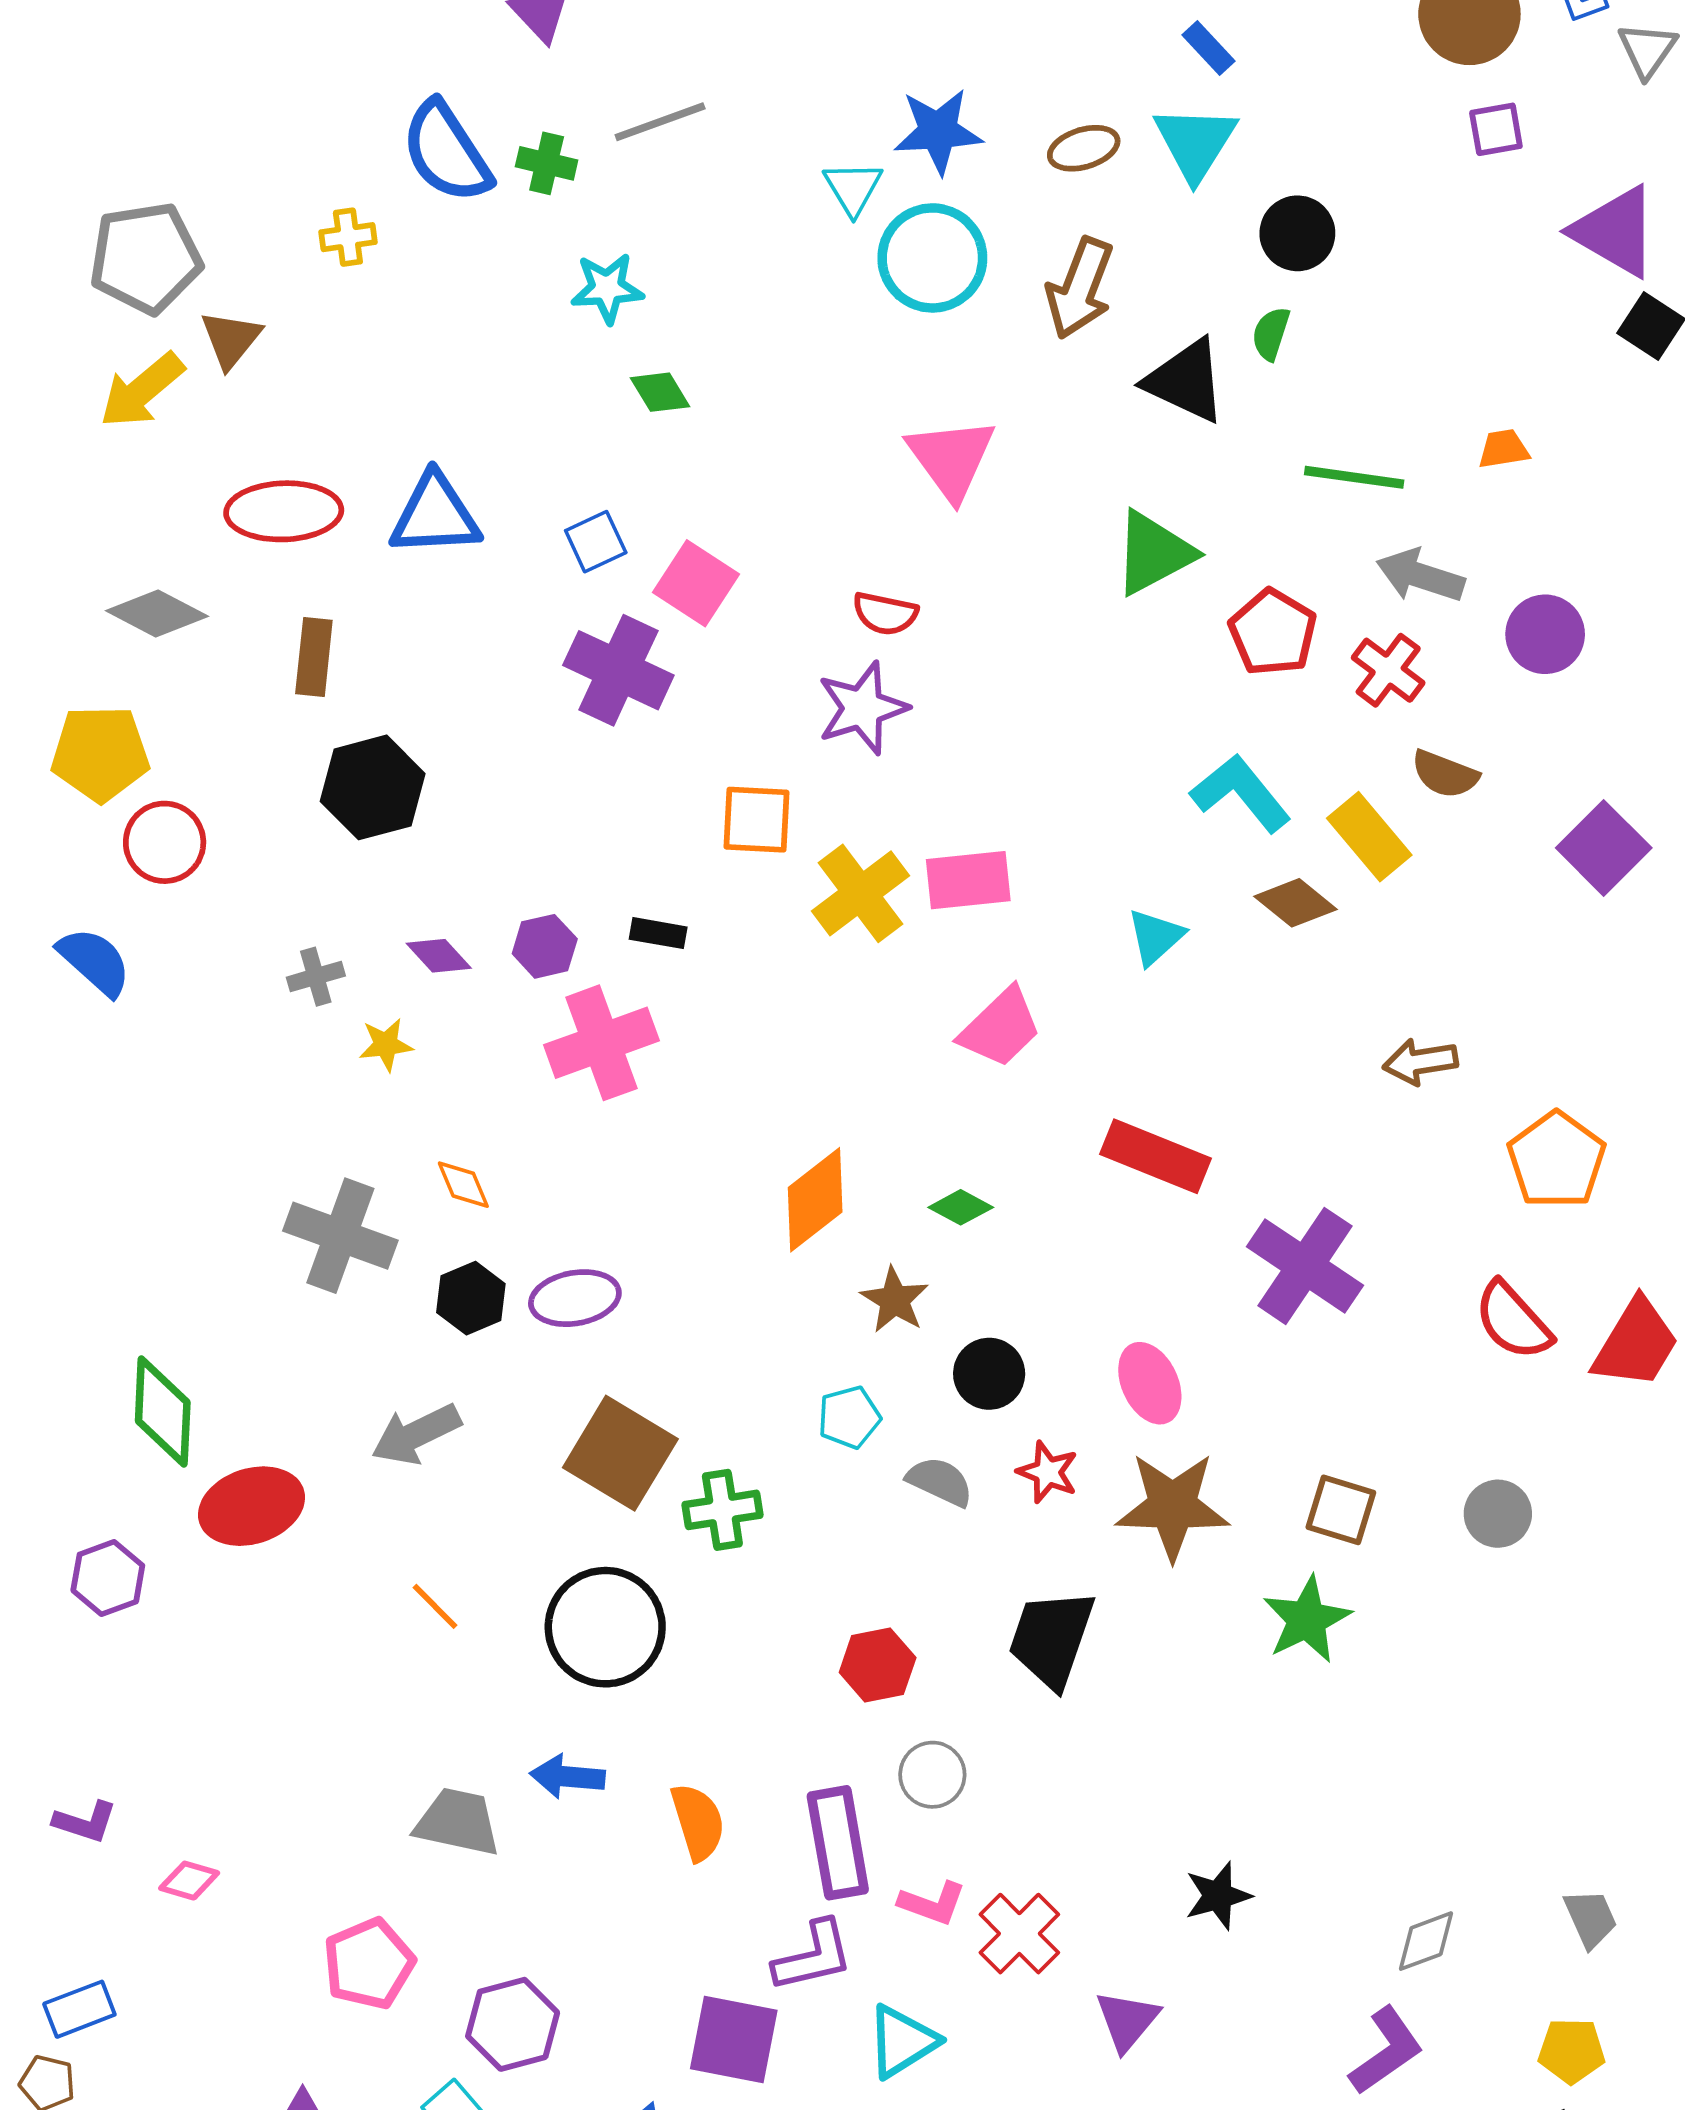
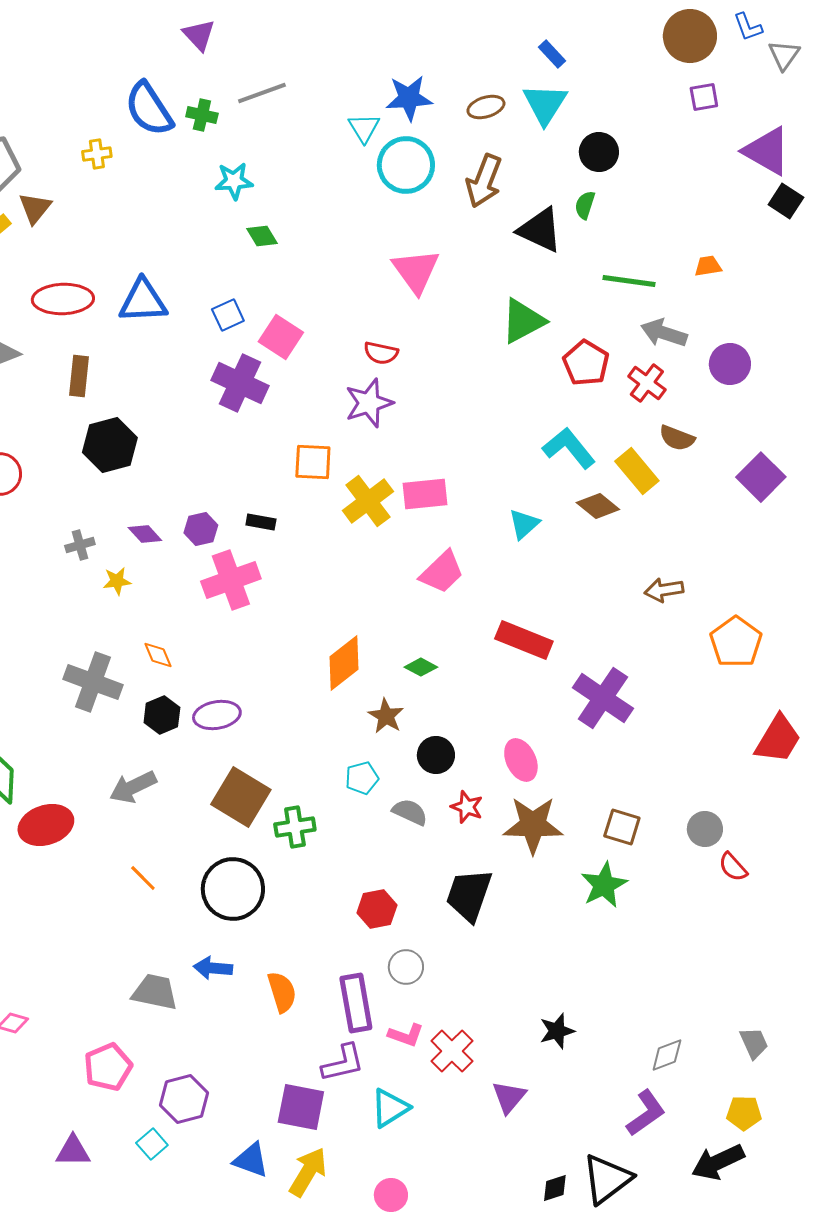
red semicircle: (1513, 1321) -> (733, 867), moved, size x0.7

